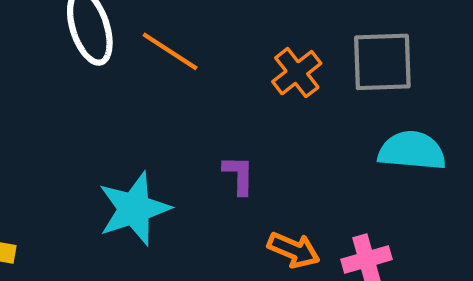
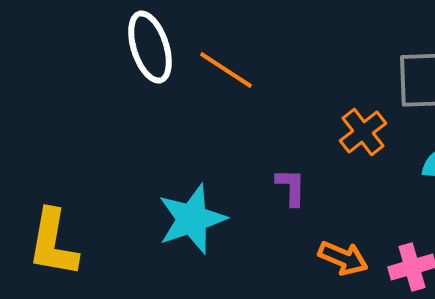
orange cross: (297, 73) -> (363, 132), moved

